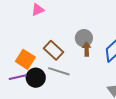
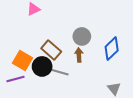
brown arrow: (87, 49) -> (79, 55), moved
black circle: (36, 78) -> (42, 66), moved

